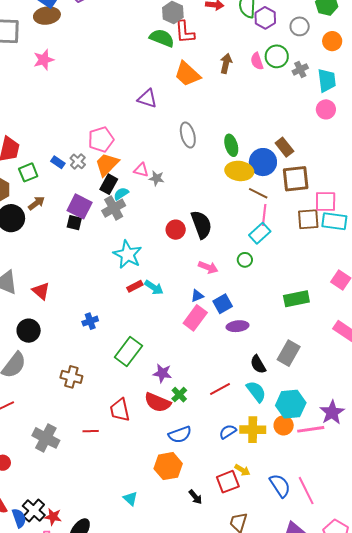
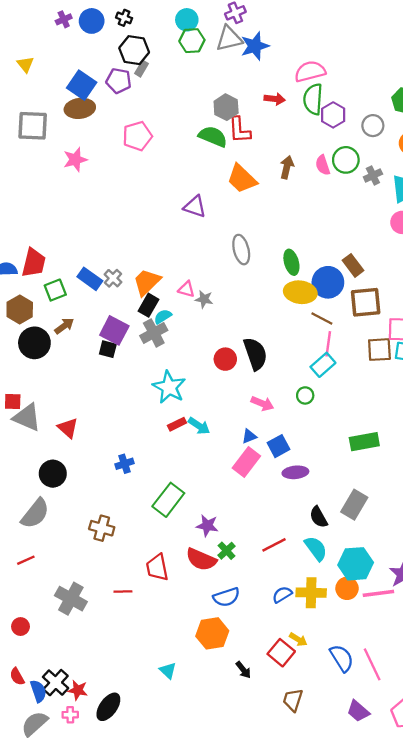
pink pentagon: (101, 140) -> (137, 136), moved
blue rectangle: (58, 162) -> (90, 279), size x1.5
red square: (228, 482) -> (281, 653), turned -30

